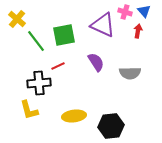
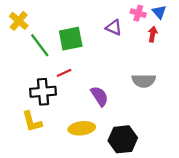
purple triangle: (103, 25) -> (114, 28), size x0.6
purple semicircle: (96, 62) -> (99, 96), moved

